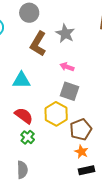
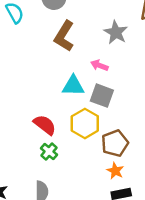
gray star: (65, 33) -> (116, 32), moved
cyan triangle: (21, 80) -> (73, 86), moved

